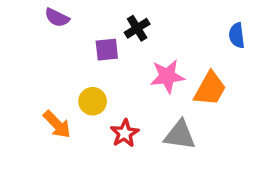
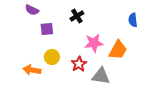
purple square: (107, 50) -> (47, 29), moved
orange arrow: (57, 124) -> (32, 70), turned 144
red star: (125, 133) -> (79, 64), moved

